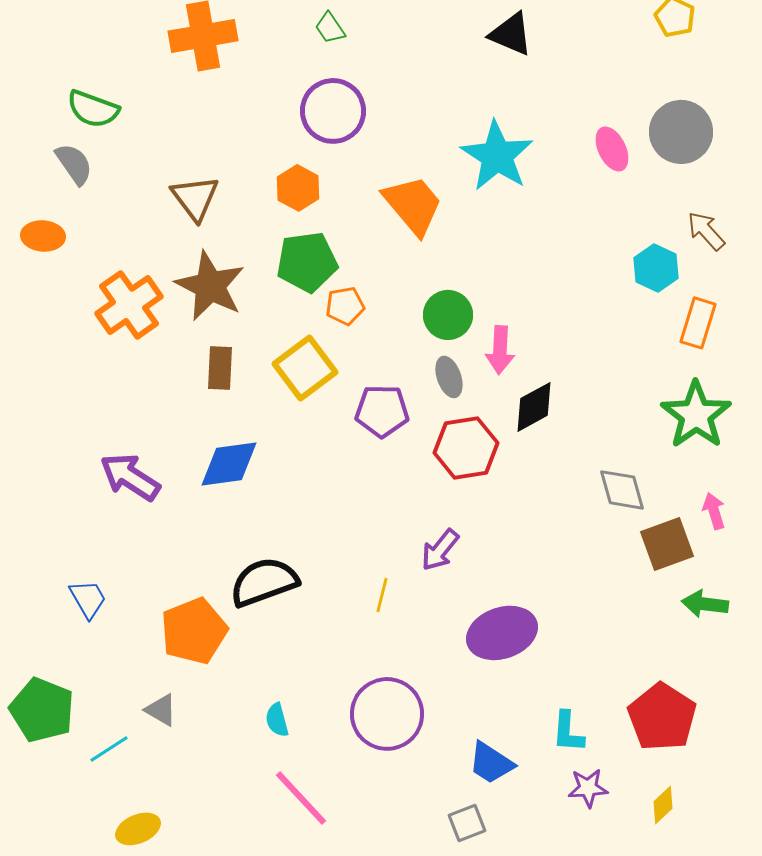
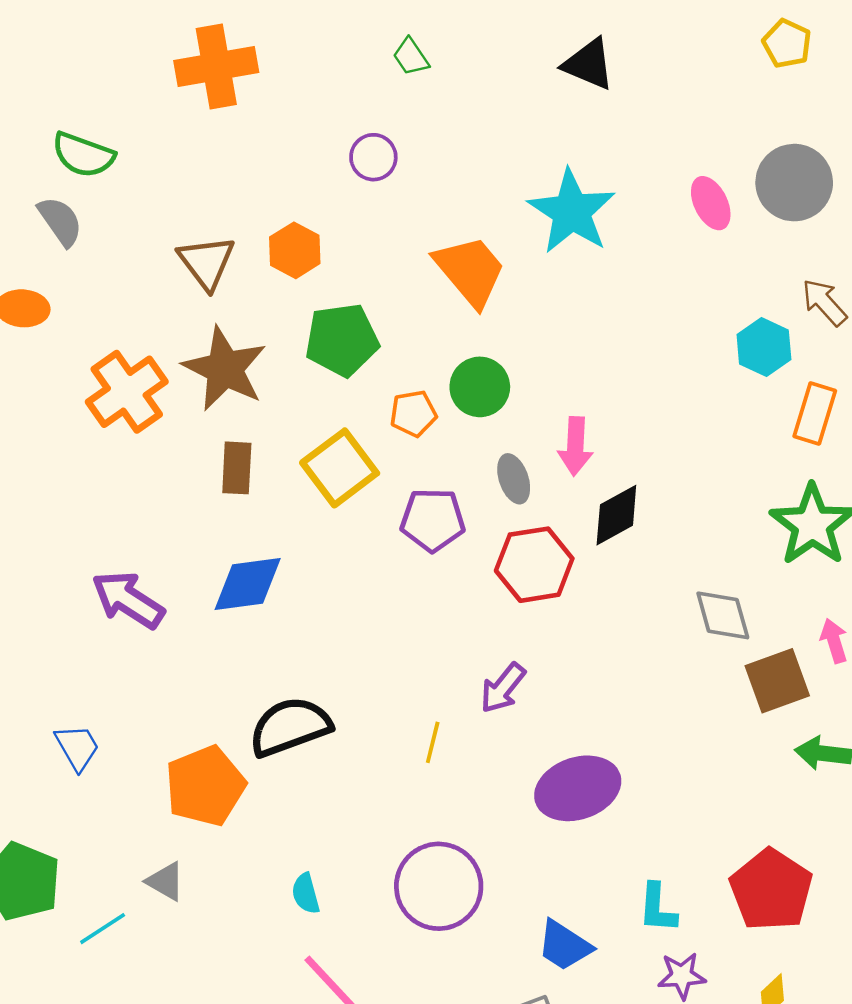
green trapezoid: (330, 28) -> (411, 57), moved
purple circle: (333, 111) -> (373, 157), size x0.6
orange hexagon: (298, 188) -> (295, 250), moved
orange pentagon: (345, 306) -> (413, 414), moved
green circle: (448, 315) -> (480, 387), moved

